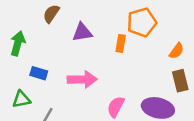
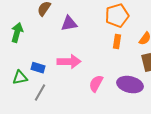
orange rectangle: (121, 43) -> (117, 42), moved
blue rectangle: (39, 73) -> (38, 68), moved

